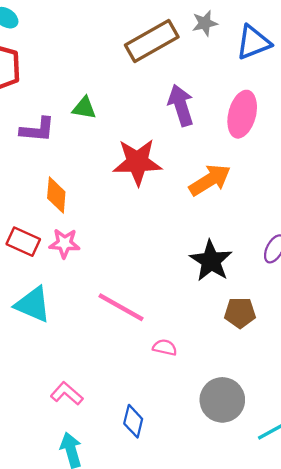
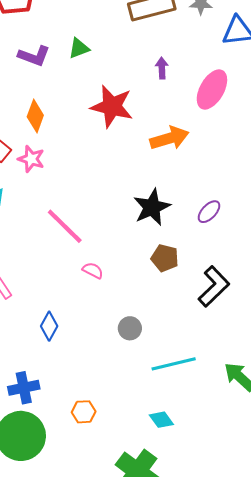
purple arrow: (181, 105) -> (162, 68), size x0.6
green triangle: (84, 108) -> (79, 48), turned -45
gray circle: (222, 400) -> (130, 328), size x0.6

